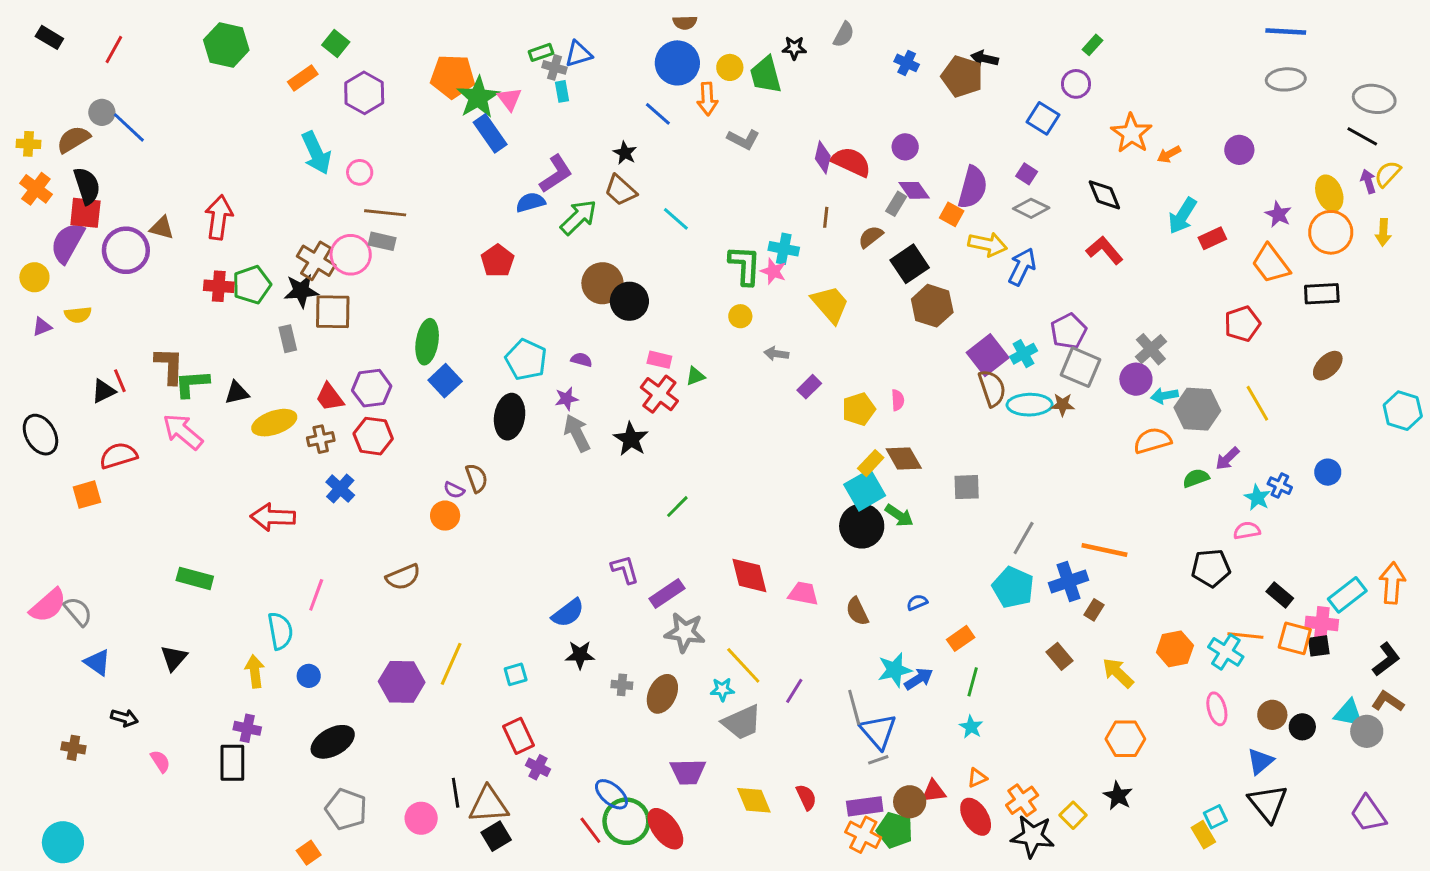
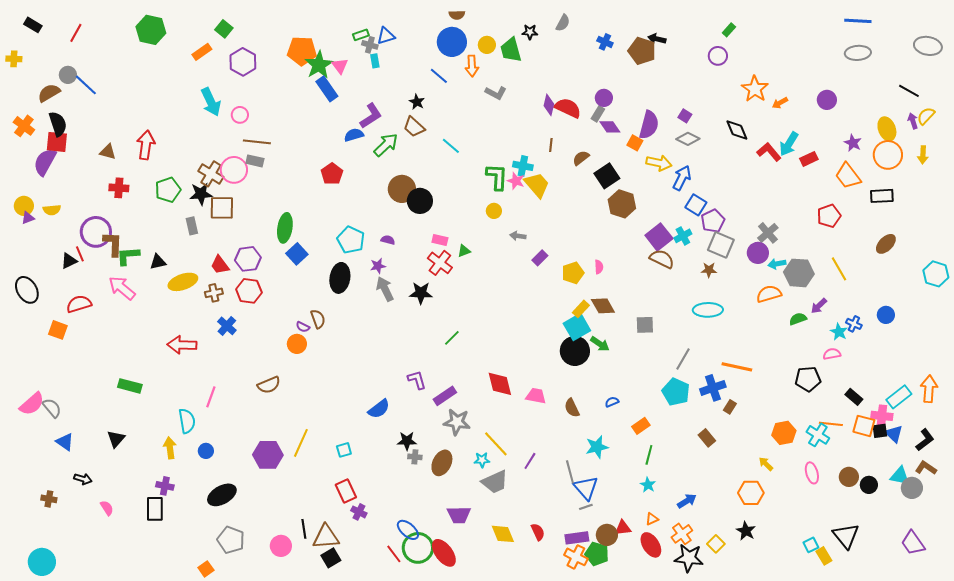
gray ellipse: (1374, 99) -> (928, 46), moved
blue square: (1043, 118) -> (696, 205), moved
yellow cross: (28, 144) -> (14, 59), moved
gray rectangle: (896, 204) -> (598, 114), moved
purple circle: (126, 250) -> (96, 232), moved
red L-shape: (1104, 250) -> (769, 152), moved
yellow circle: (34, 277) -> (24, 206), moved
red cross: (219, 286) -> (119, 188), moved
yellow trapezoid: (830, 304) -> (537, 185), moved
brown semicircle: (992, 388) -> (662, 259), turned -45
cyan ellipse: (1030, 405) -> (708, 310), moved
black star: (631, 439) -> (421, 293), turned -30
orange square: (87, 495) -> (58, 330), turned 36
black star: (580, 655) -> (407, 441), moved
yellow arrow: (1118, 673) -> (766, 464), moved, size x0.7
blue arrow: (919, 679) -> (687, 501), moved
blue triangle: (1260, 761) -> (894, 434), moved, turned -36
yellow rectangle: (1203, 835) -> (824, 556), moved

